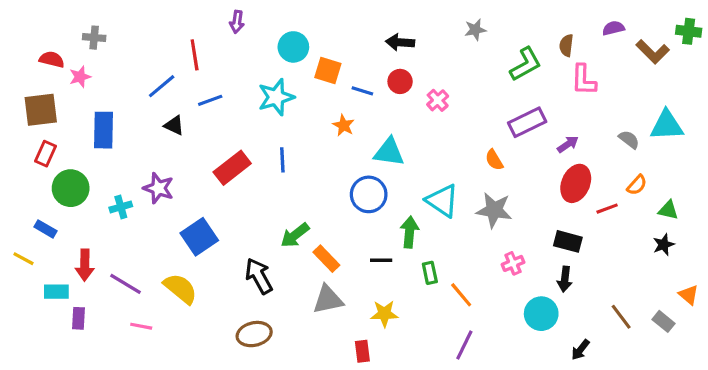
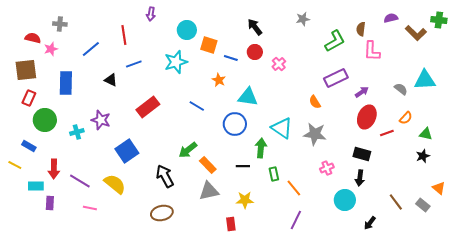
black arrow: (400, 42) -> (255, 27), turned 48
blue line: (162, 86) -> (91, 49), moved
blue line: (282, 160) -> (197, 106), moved, turned -56

